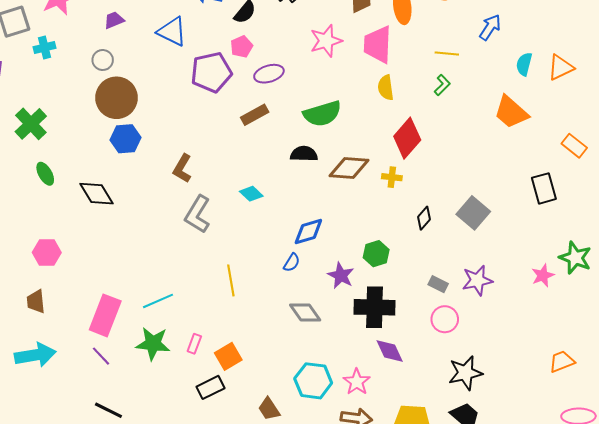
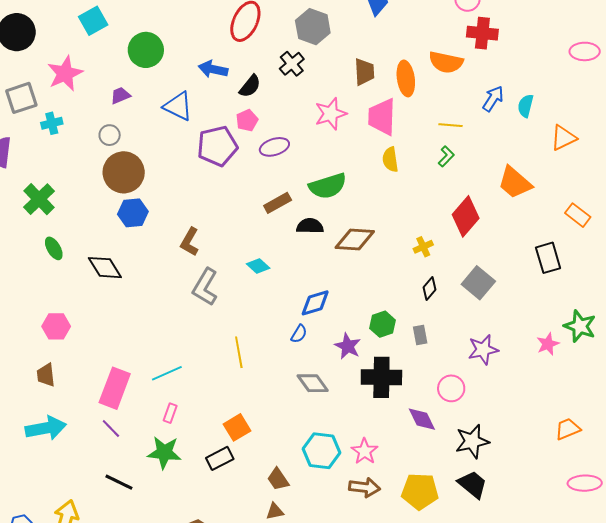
cyan semicircle: (524, 64) -> (526, 106), moved
brown rectangle: (255, 115) -> (278, 203), moved
red diamond: (407, 138) -> (466, 216), moved
yellow cross: (392, 177) -> (423, 247), moved, turned -30
gray rectangle: (438, 284) -> (420, 335), moved, turned 54
green star: (153, 344) -> (164, 453), moved
pink rectangle: (194, 344) -> (170, 413), moved
purple diamond: (390, 351) -> (422, 419), moved

